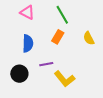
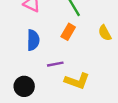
black circle: (19, 74) -> (24, 86), moved
yellow L-shape: (65, 79) -> (77, 81), turned -30

